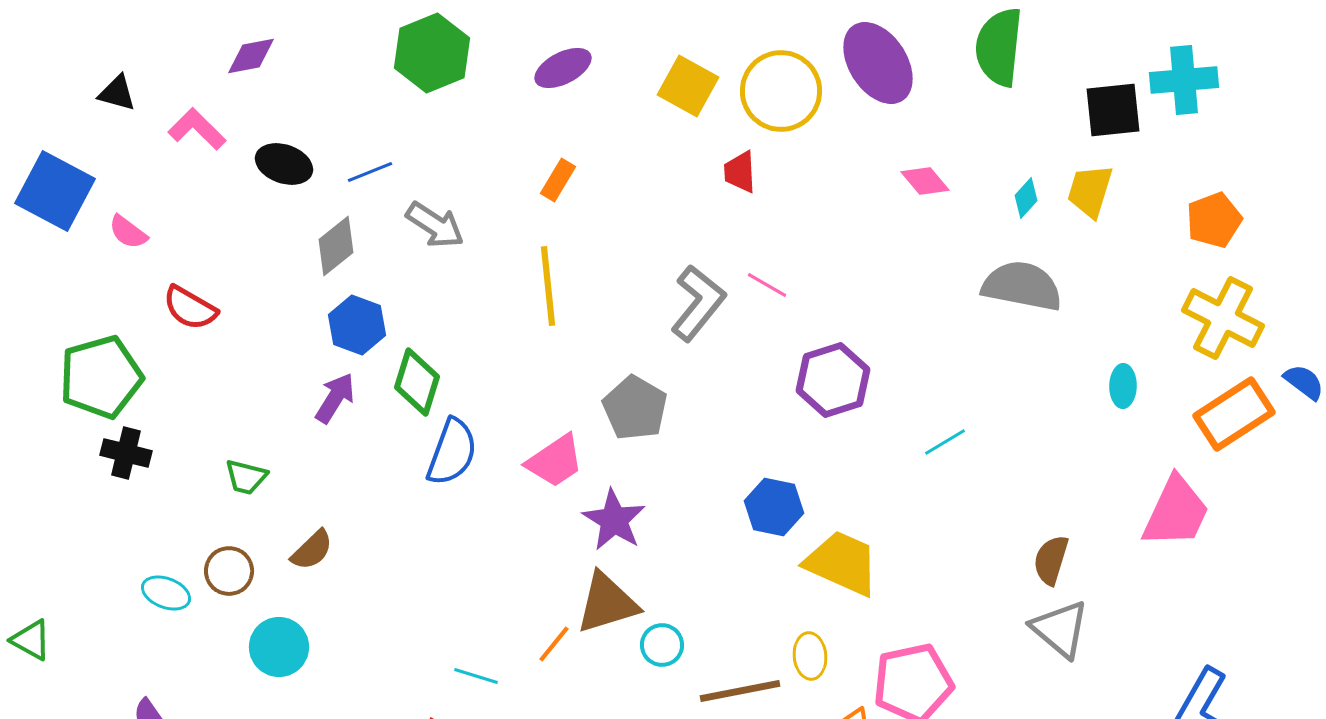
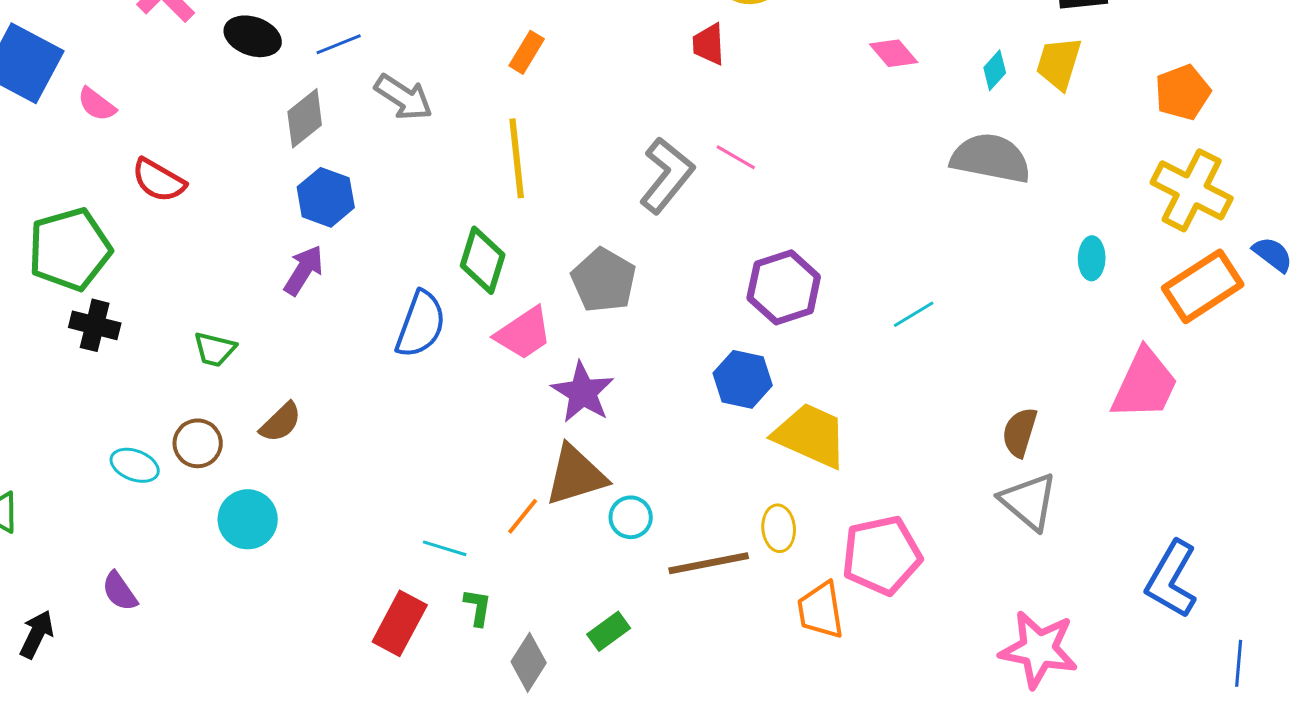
purple hexagon: (833, 380) -> (784, 287), moved
green diamond: (417, 382) -> (483, 260), moved

